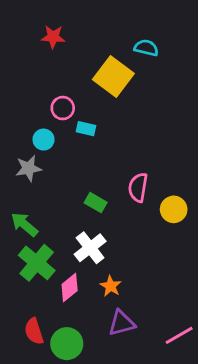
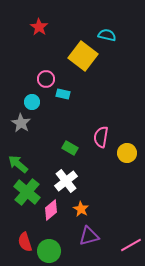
red star: (53, 37) -> (39, 27), turned 30
gray star: (28, 168) -> (21, 123), turned -30

